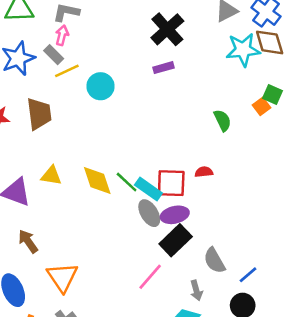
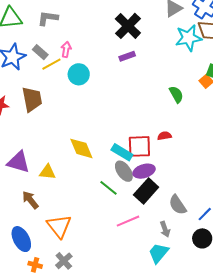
pink arrow: (62, 35) -> (66, 49), moved
yellow triangle: (51, 176) -> (48, 172), moved
green line: (127, 182) -> (109, 188), moved
pink line: (150, 277) -> (128, 221), turned 30

